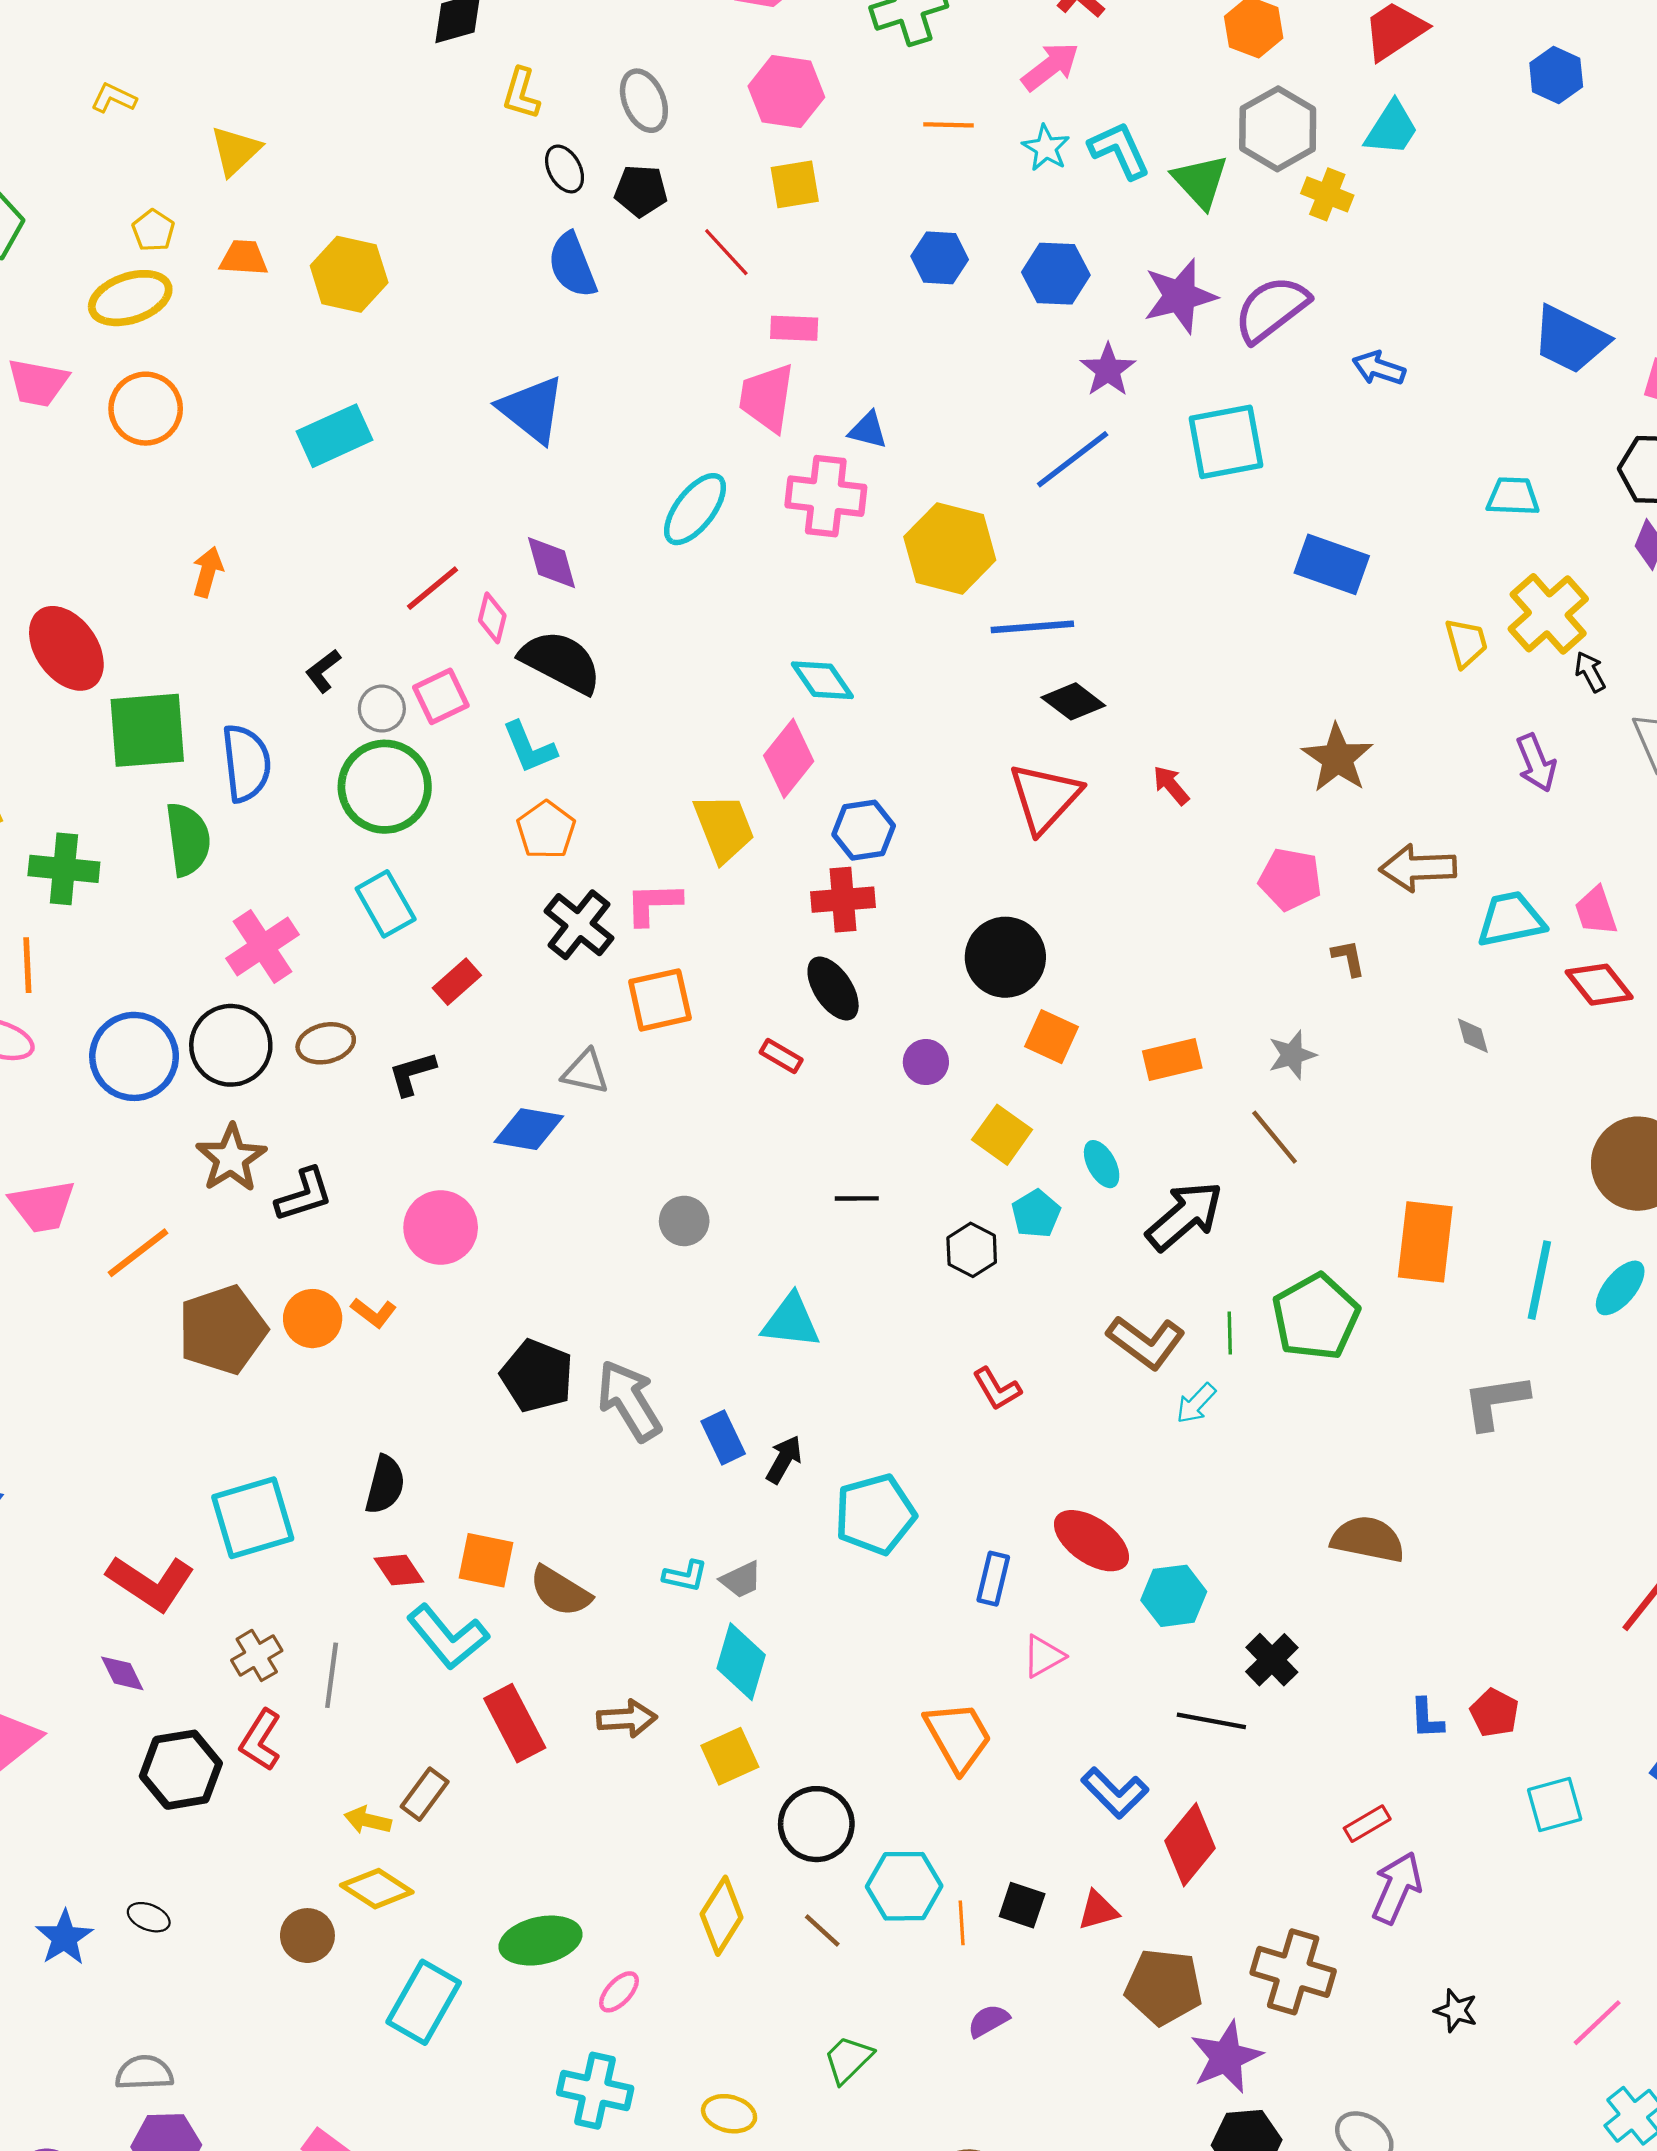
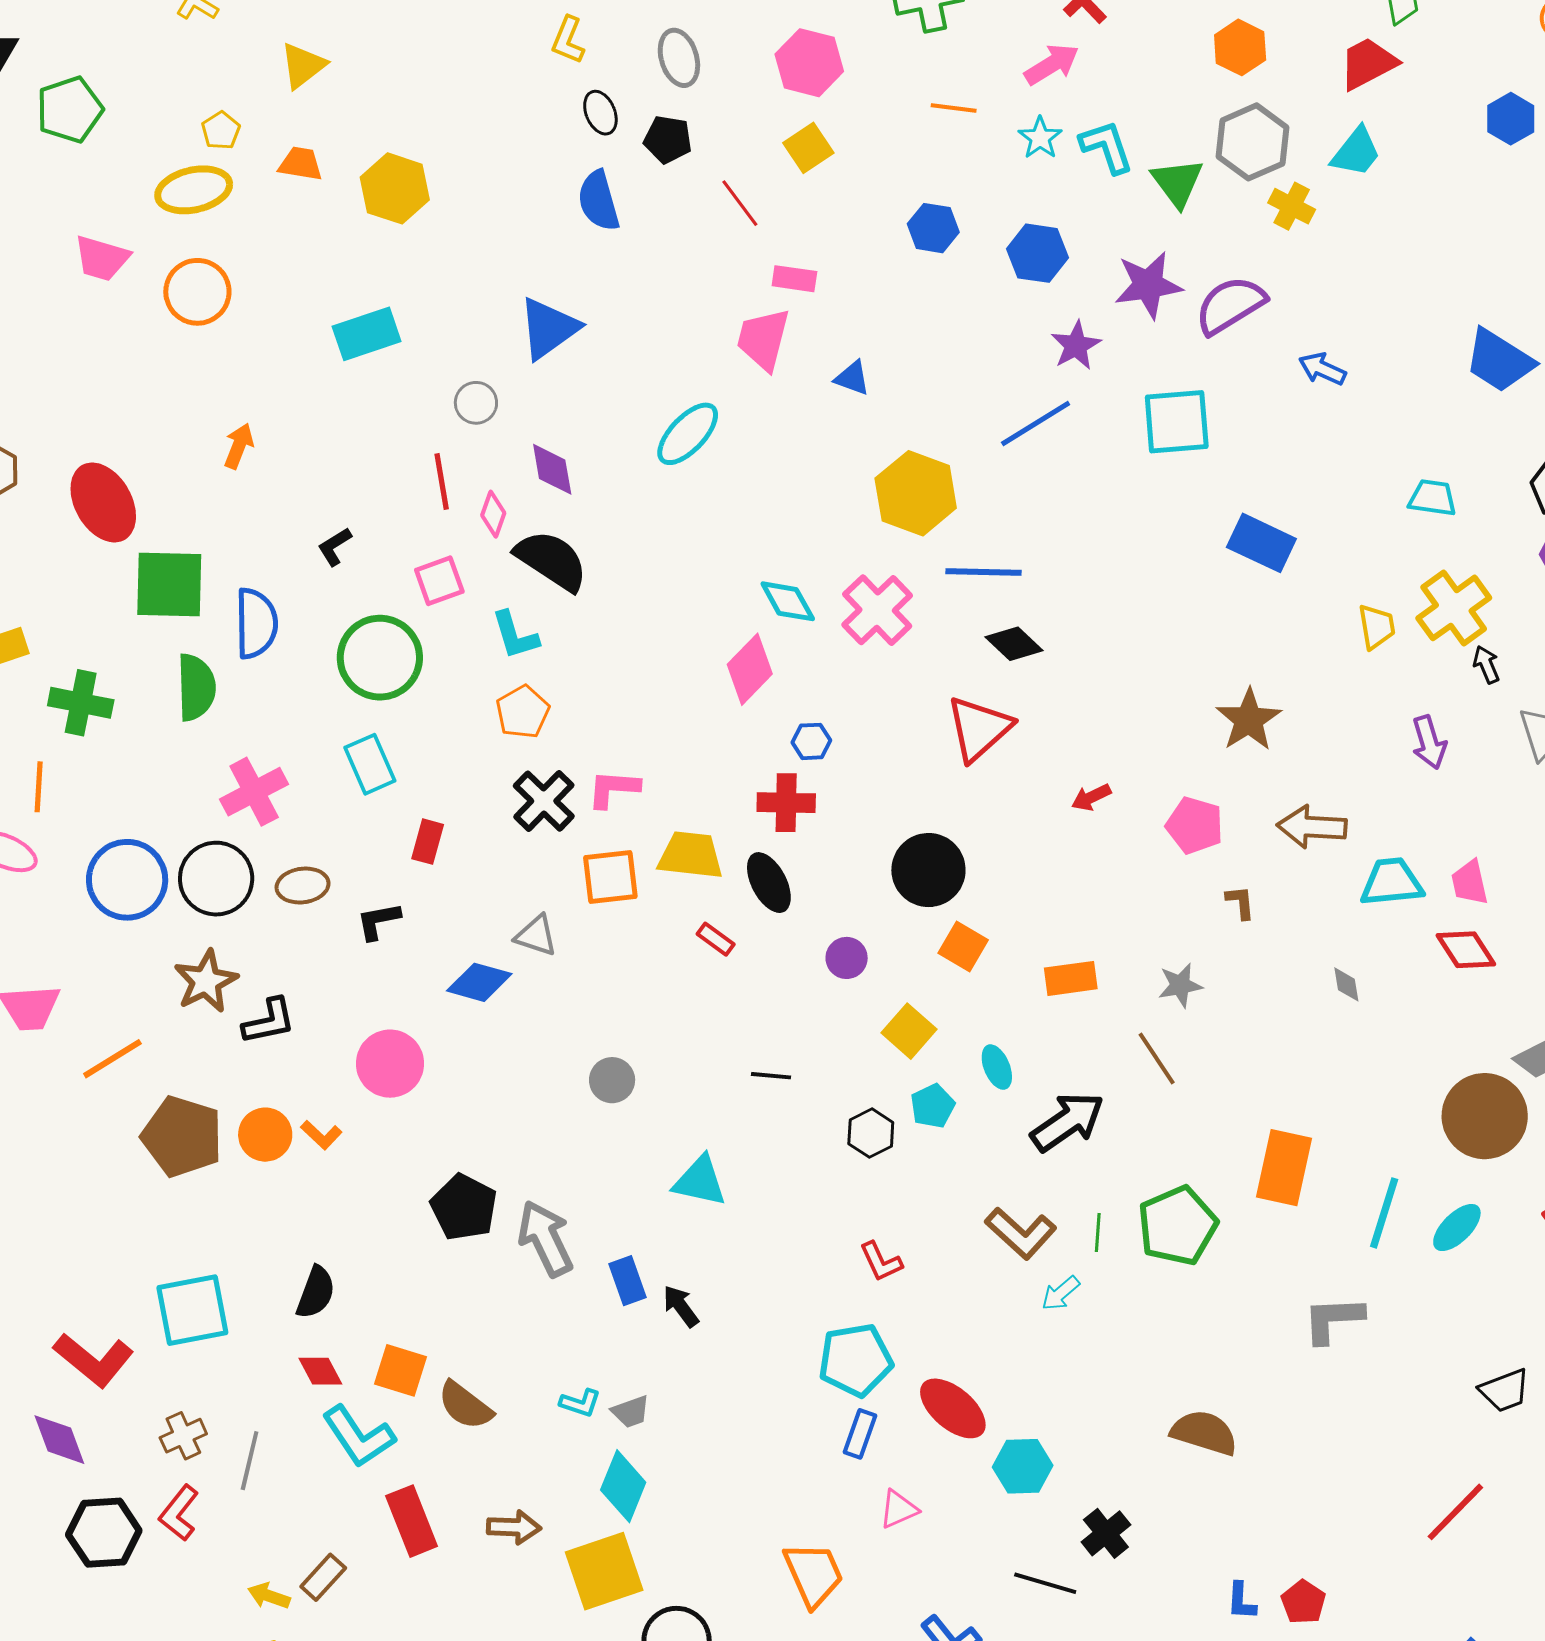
yellow square: (795, 184) -> (808, 148), turned -30
blue triangle: (532, 410) -> (549, 328), turned 40
pink cross: (826, 496) -> (877, 610), moved, turned 34
red line: (432, 588) -> (442, 482), turned -66
gray circle: (382, 709) -> (476, 403), moved
red arrow: (1171, 785) -> (1091, 797), moved, turned -81
yellow trapezoid: (724, 828) -> (691, 855), moved, turned -68
blue hexagon: (864, 830) -> (811, 741), size x0.7
red rectangle: (457, 982) -> (428, 842), turned -39
brown pentagon: (222, 1330) -> (182, 1136), turned 30
black arrow: (784, 1459) -> (681, 1306), turned -72
cyan pentagon: (875, 1514) -> (855, 1360), moved
purple diamond: (122, 1673) -> (59, 1440), size x1.4
yellow square: (730, 1756) -> (604, 1571), size x1.5

